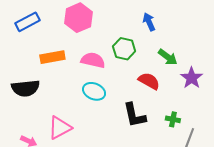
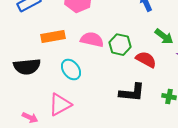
green hexagon: (124, 49) -> (120, 45), moved
cyan ellipse: (94, 91) -> (71, 70), moved, turned 30
black L-shape: (134, 115) -> (132, 93), turned -72

